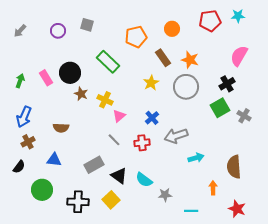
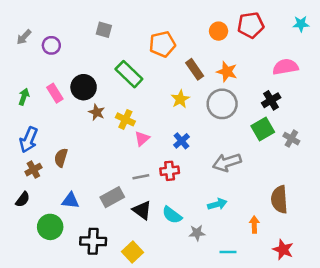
cyan star: (238, 16) -> (301, 24), moved
orange circle: (172, 29) -> (219, 31), moved
purple circle: (58, 31) -> (51, 45), moved
pink semicircle: (239, 56) -> (285, 67), turned 50
brown semicircle: (61, 128) -> (61, 158), moved, turned 105
gray arrow: (176, 136) -> (227, 162), moved
gray line: (114, 140) -> (141, 177), moved, turned -56
cyan arrow: (196, 158) -> (217, 204), moved
blue triangle: (54, 160) -> (70, 201), moved
yellow square: (111, 200) -> (133, 252), moved

